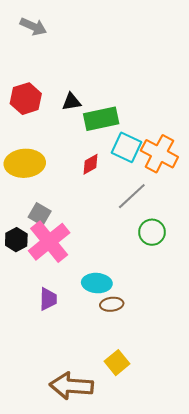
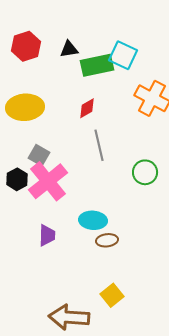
cyan square: (127, 147) -> (123, 55), moved
gray line: (132, 196) -> (99, 145), moved, turned -60

